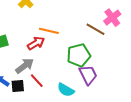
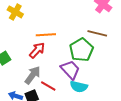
brown line: (95, 29) -> (97, 33), moved
purple trapezoid: (88, 75) -> (70, 70), moved

